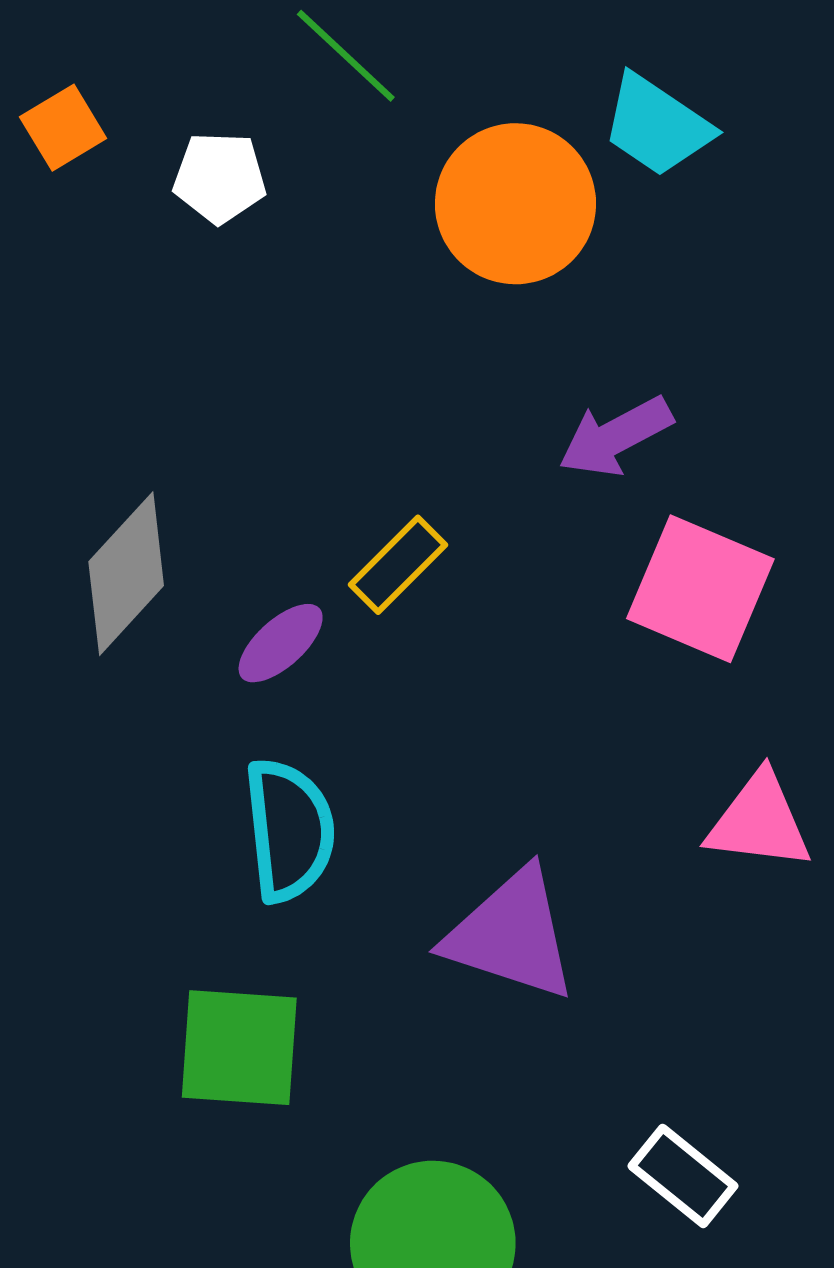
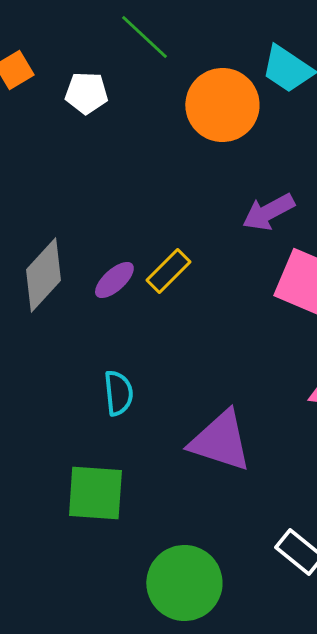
purple ellipse: (281, 643) -> (114, 280), moved
cyan semicircle: (289, 830) -> (118, 393), size x0.7

